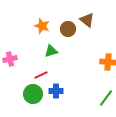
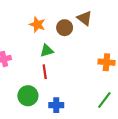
red line: (41, 75) -> (45, 72), moved, turned -72
blue cross: (56, 91) -> (56, 105), moved

